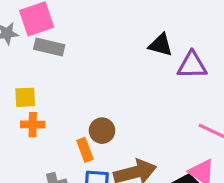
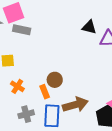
orange cross: (33, 125) -> (17, 86), moved, turned 32

